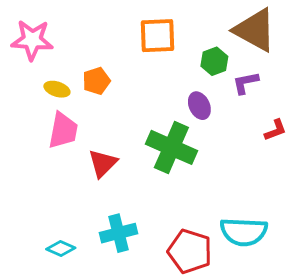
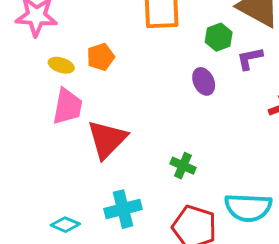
green cross: (171, 147) -> (183, 166), moved, size x0.5
red triangle: (103, 163) -> (107, 139), size x1.4

